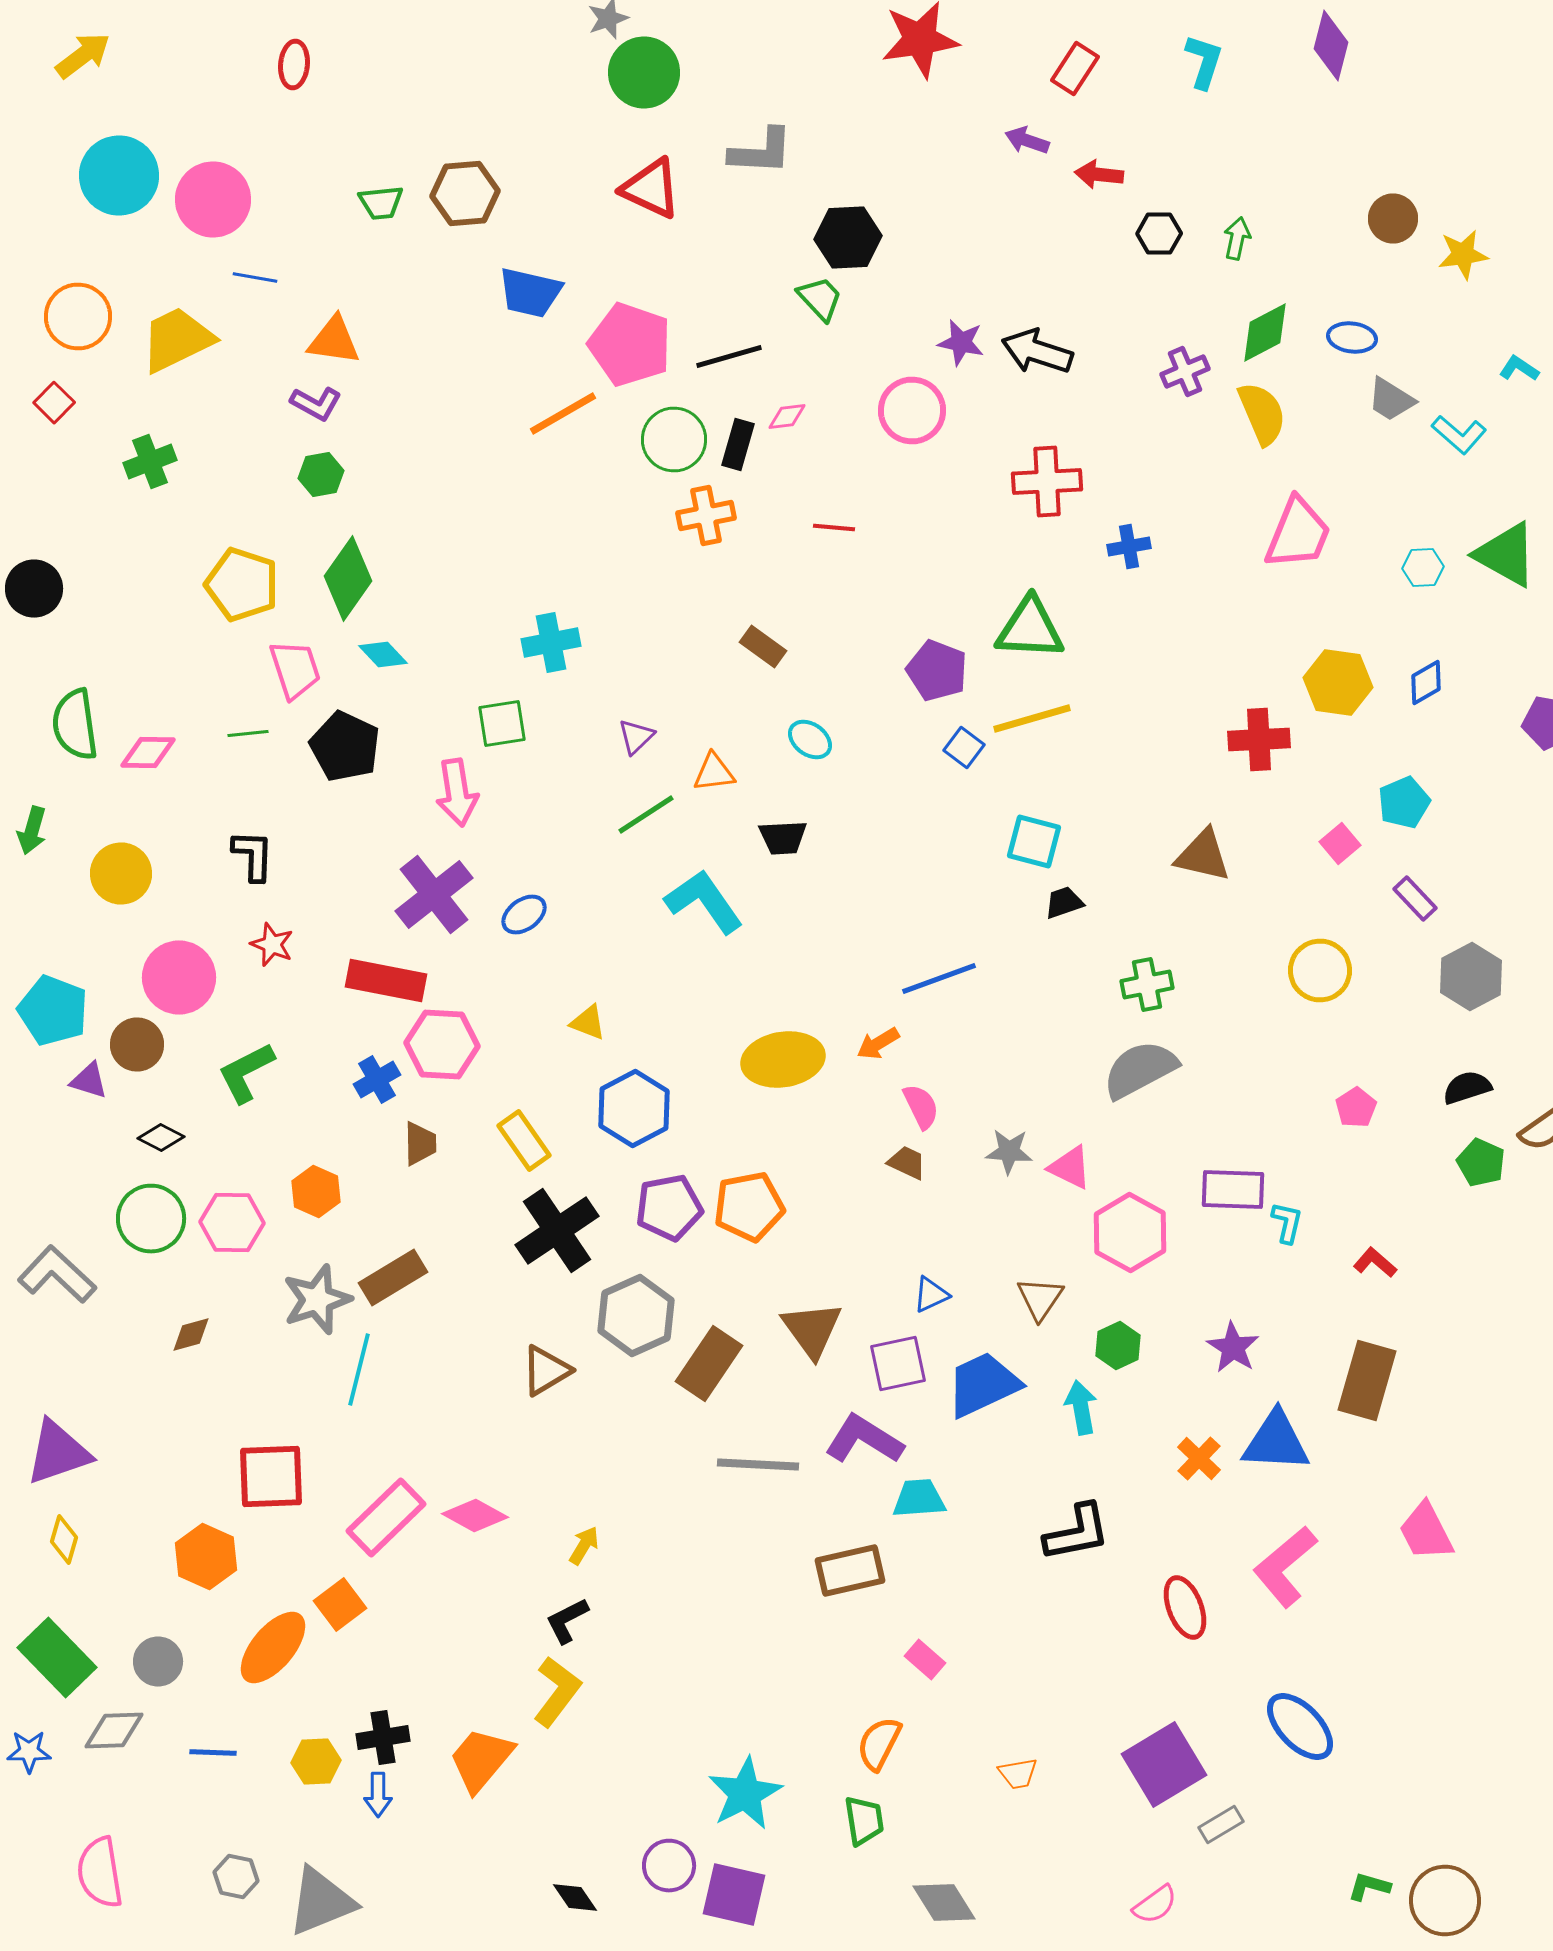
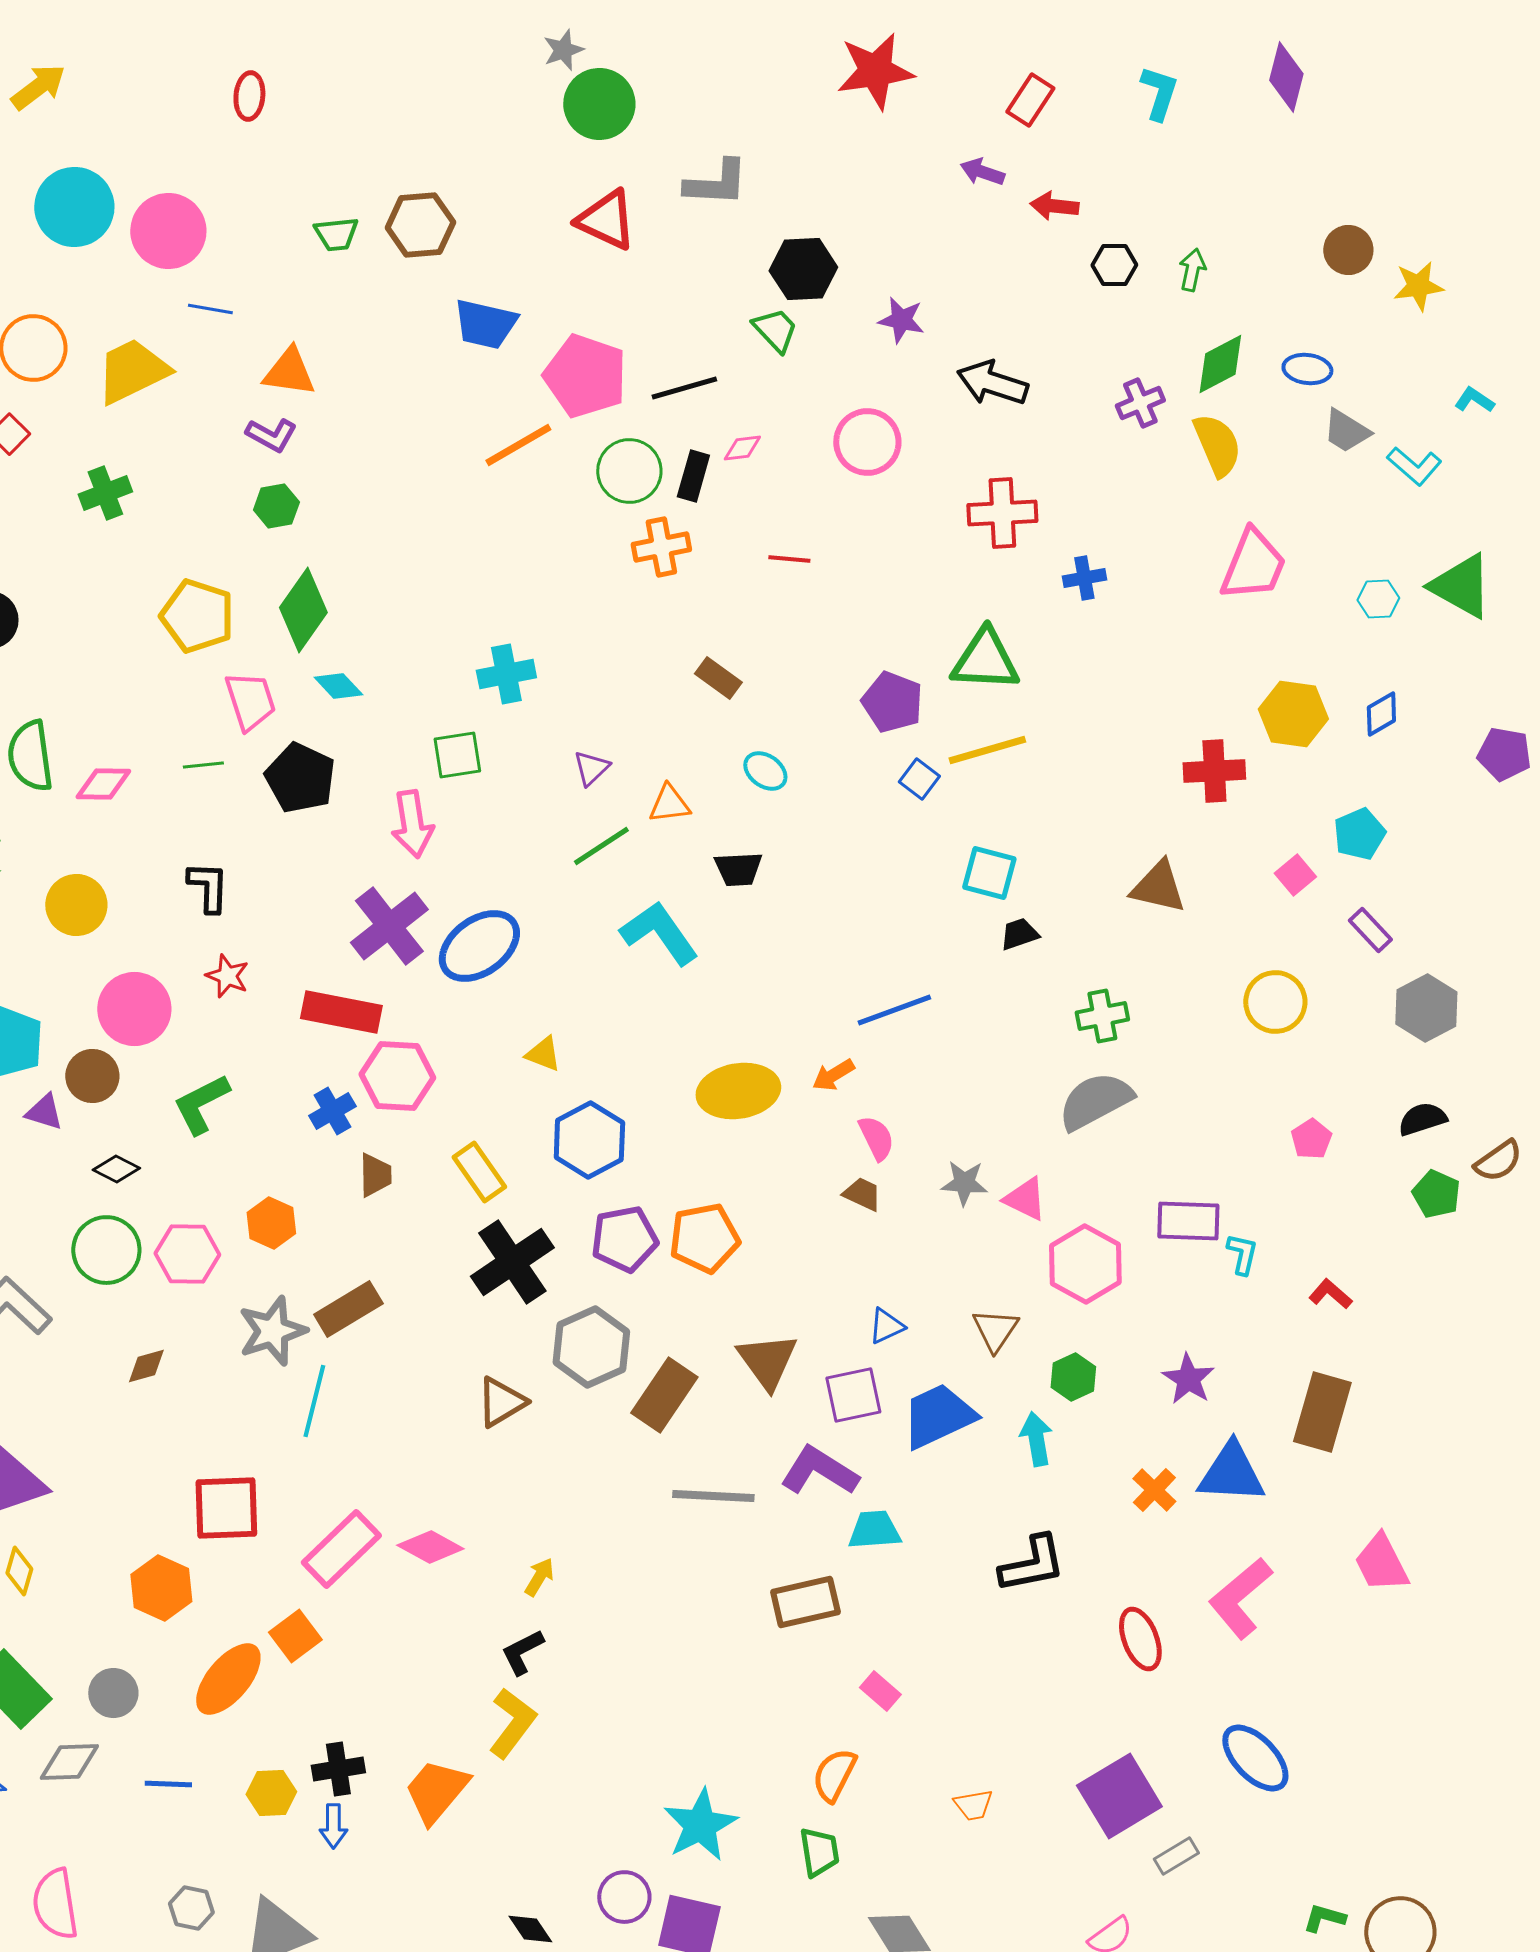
purple star: (961, 342) -> (901, 320), moved
blue ellipse: (524, 914) -> (479, 946), size x1.8

